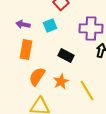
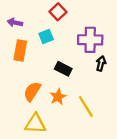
purple arrow: (23, 24) -> (15, 23), moved
orange rectangle: (26, 49) -> (20, 51), moved

